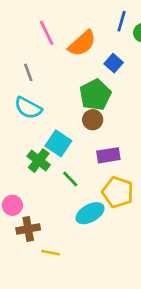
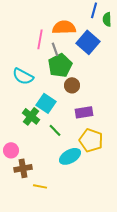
pink line: (47, 33) -> (40, 39), moved, turned 36
orange semicircle: (82, 43) -> (64, 27), turned -140
blue square: (114, 63) -> (88, 42), size x1.6
gray line: (28, 72) -> (55, 49), moved
green pentagon: (95, 95) -> (60, 65), moved

